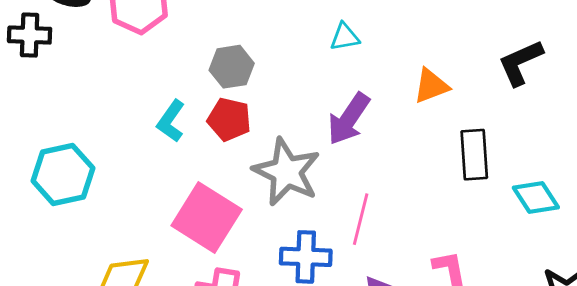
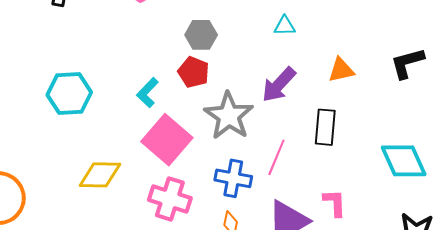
cyan L-shape: (171, 121) -> (147, 93), moved
black rectangle: (474, 155) -> (325, 127), moved
cyan diamond: (536, 197) -> (404, 161), size x1.4

